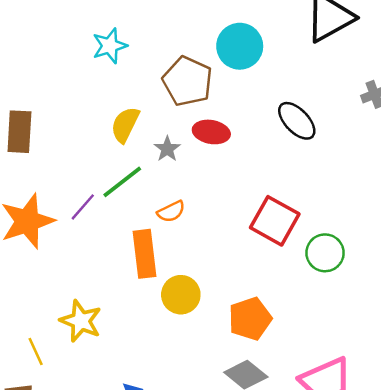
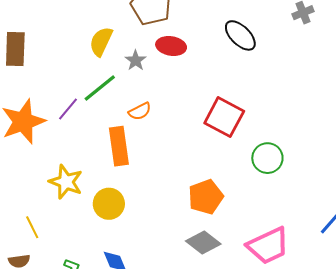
green circle: (325, 253) -> (267, 158), moved
yellow circle: (181, 295) -> (109, 204), moved
yellow star: (81, 321) -> (66, 182), moved

